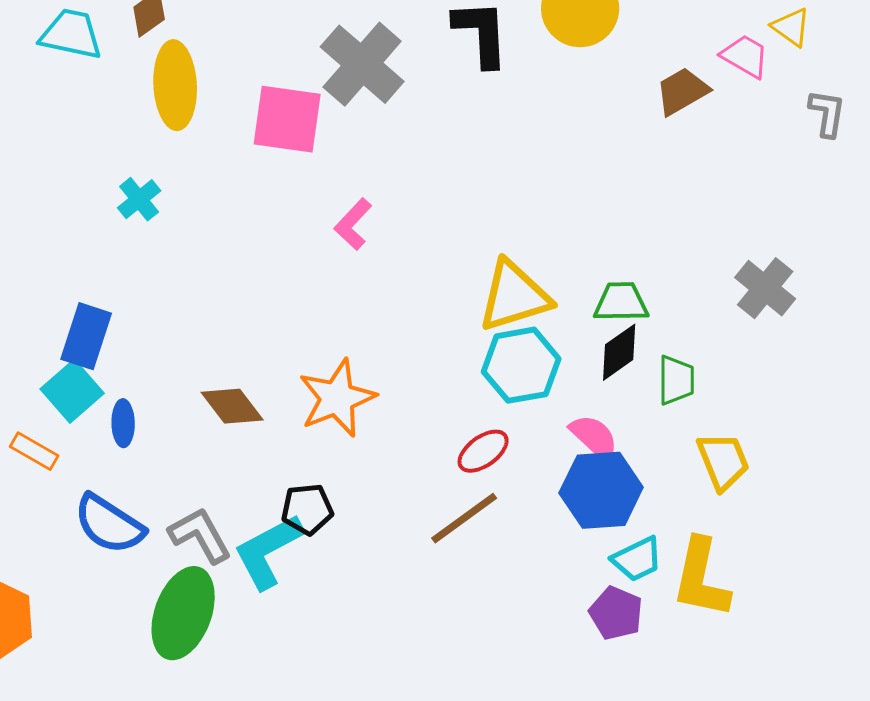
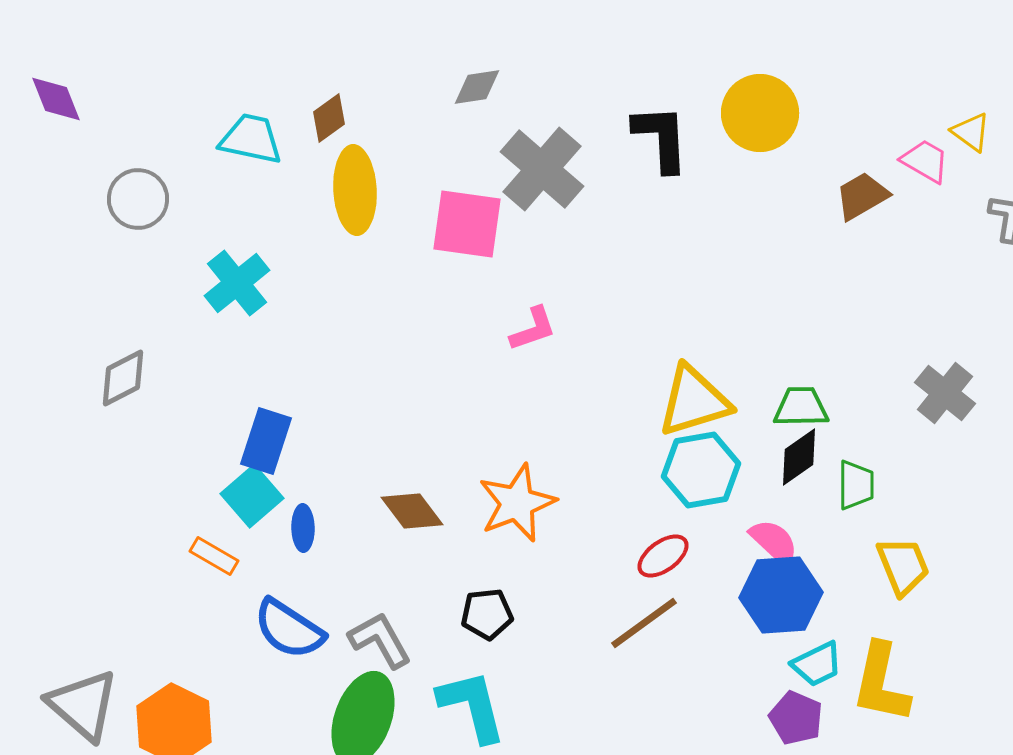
cyan cross: (139, 199) -> (237, 283), moved, size x1.5
pink L-shape: (353, 224) -> (533, 329), turned -152
cyan L-shape: (268, 551) -> (472, 706), moved, turned 104

